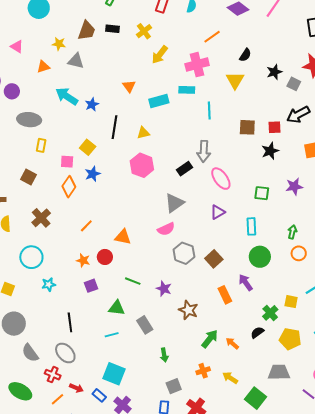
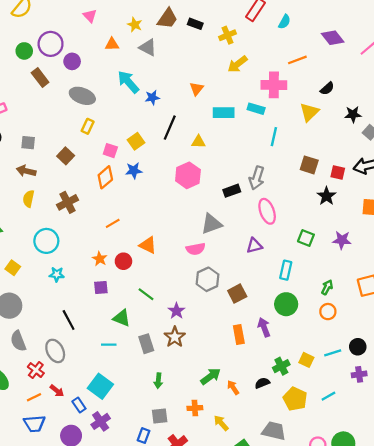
black star: (270, 151) -> (326, 196), turned -30
brown star: (188, 310) -> (175, 337), moved
black line: (70, 322) -> (69, 320), turned -36

